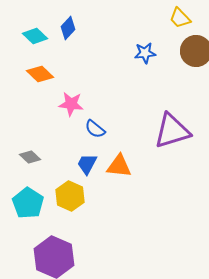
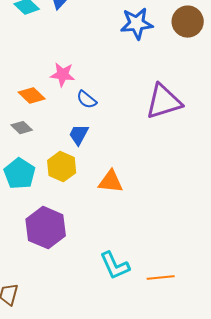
blue star: (145, 53) -> (137, 24), size x1.5
orange diamond: (40, 74) -> (32, 96), moved
orange triangle: (119, 166) -> (111, 182), moved

